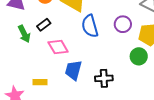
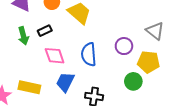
blue semicircle: (90, 26) -> (89, 54), moved
yellow rectangle: (40, 82) -> (29, 87), size x1.5

